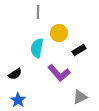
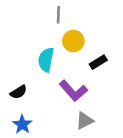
gray line: (38, 12) -> (58, 15), moved
gray triangle: (80, 97) -> (85, 121), moved

